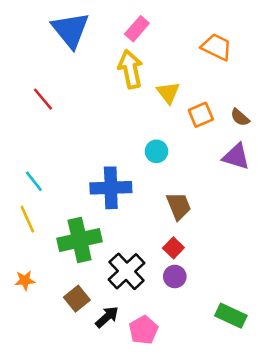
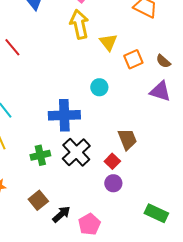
brown trapezoid: (179, 206) -> (127, 139), moved
green cross: (80, 240) -> (40, 155), size x0.6
black cross: (127, 271) -> (76, 152), moved

